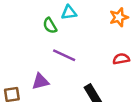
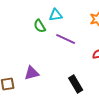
purple line: (64, 55) -> (66, 39), moved

